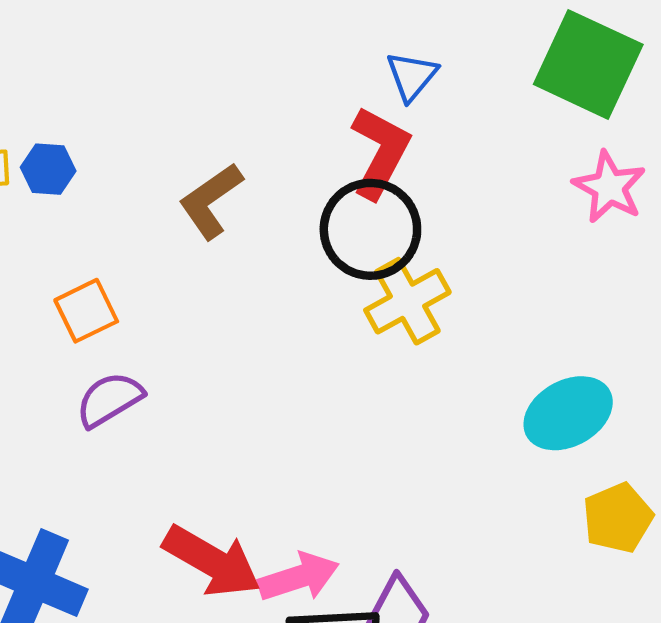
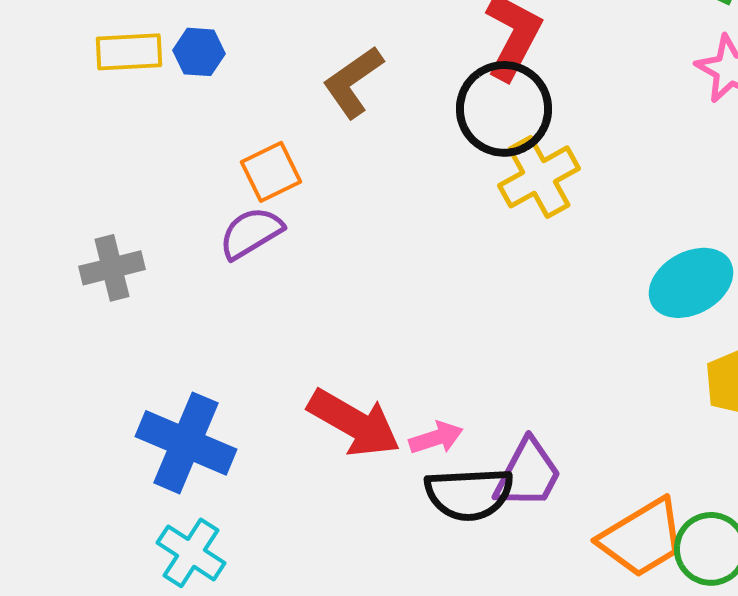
orange square: (86, 311) -> (271, 172), moved
purple semicircle: (109, 400) -> (251, 233), moved
pink arrow: (299, 577) -> (436, 438), size x0.7

